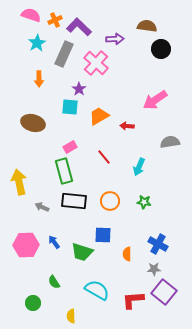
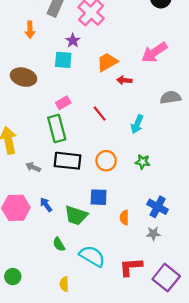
orange trapezoid: (99, 116) -> (107, 62), moved
green semicircle: (54, 282) -> (59, 244), moved
purple square: (164, 292) -> (166, 278), moved
green circle: (33, 303) -> (13, 277), moved

